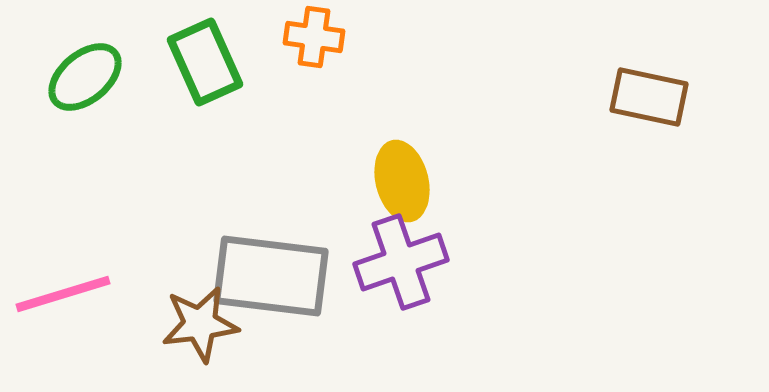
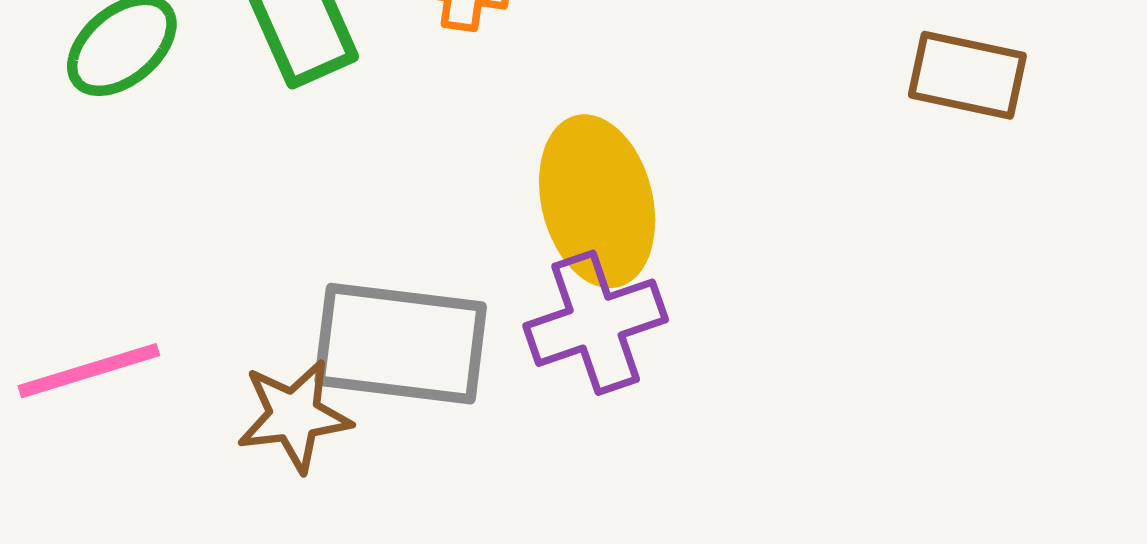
yellow ellipse: (402, 181) -> (597, 201), size x1.4

